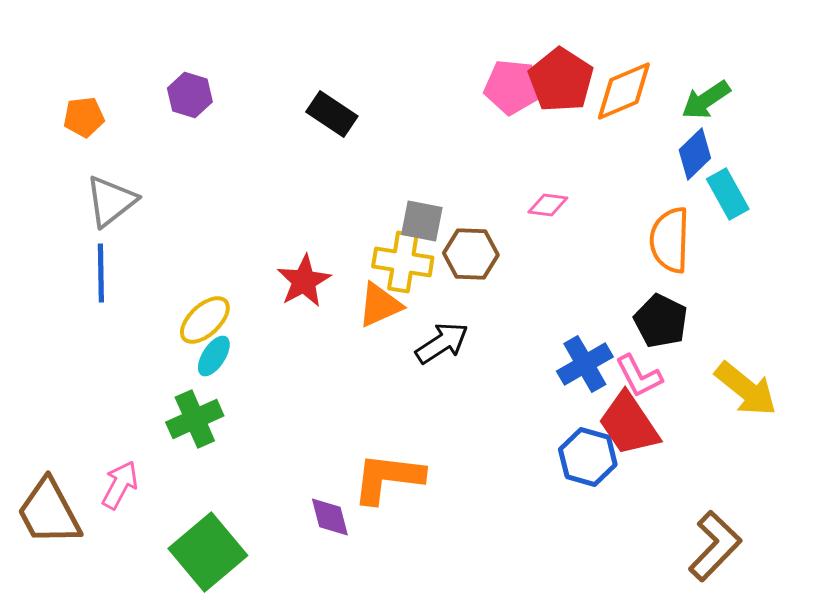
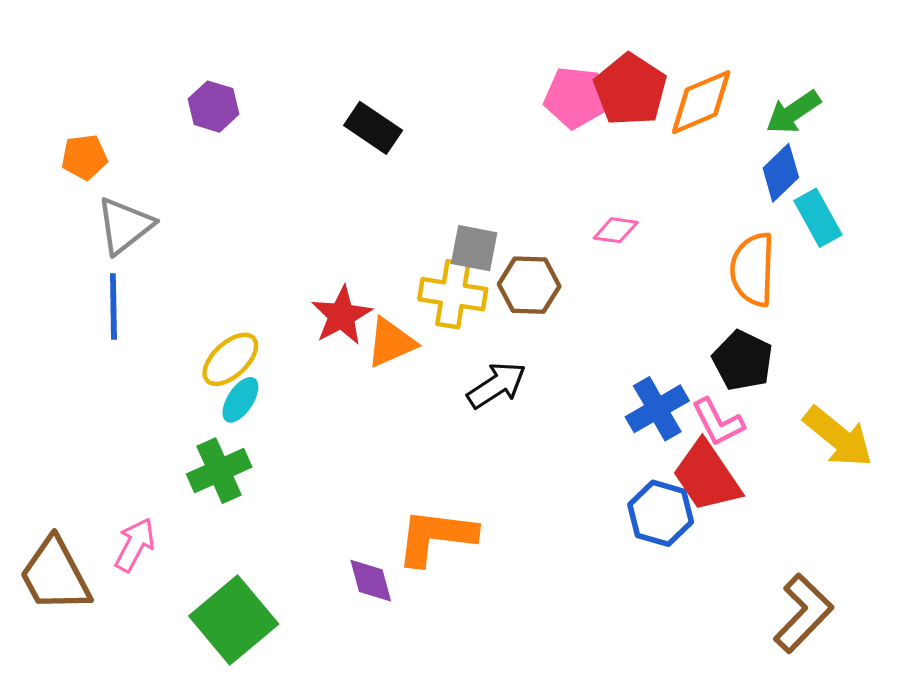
orange pentagon: (84, 117) -> (84, 157), moved
orange triangle: (380, 305) -> (391, 342), moved

